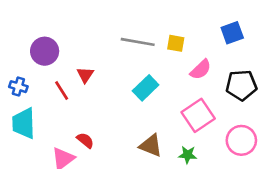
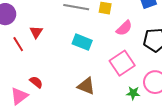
cyan rectangle: (146, 88) -> (82, 42), turned 66
green star: (188, 155) -> (133, 93), moved

